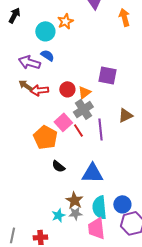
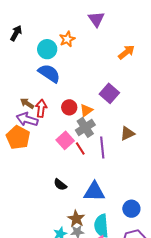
orange arrow: (124, 17) -> (126, 52), moved, turned 66
blue semicircle: (47, 55) -> (49, 73), size x1.6
purple arrow: (29, 62) -> (27, 119), moved
purple square: (107, 75) -> (109, 93), turned 30
red arrow: (39, 90) -> (41, 108), turned 102
orange pentagon: (45, 137) -> (18, 137), moved
blue circle: (122, 204) -> (131, 209), moved

